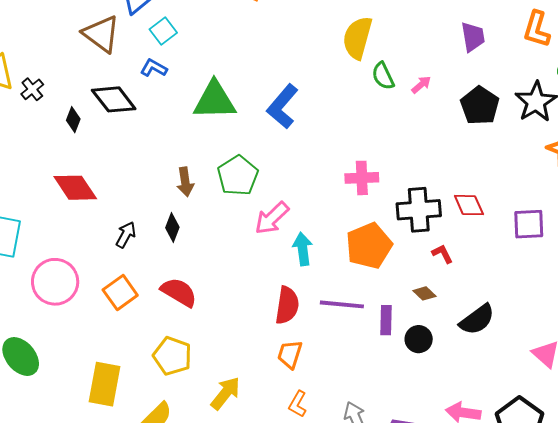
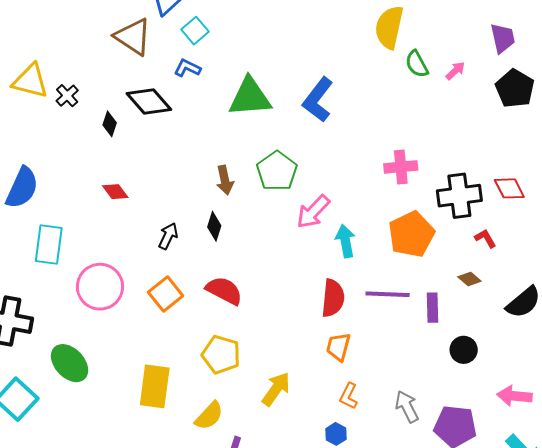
purple trapezoid: (473, 37) -> (503, 38), moved
red diamond: (75, 188) -> (115, 192), size x0.6
black circle: (419, 339) -> (464, 350), moved

